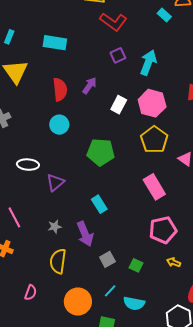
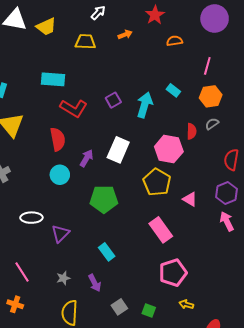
cyan rectangle: (164, 15) -> (173, 90), moved
red L-shape: (113, 22) -> (74, 108), moved
cyan rectangle: (55, 43) -> (53, 79), moved
purple arrow: (90, 86) -> (87, 158), moved
pink hexagon: (152, 103) -> (169, 149), moved
white rectangle: (119, 105) -> (118, 150), size x1.4
purple arrow: (85, 234) -> (95, 283), size x0.7

